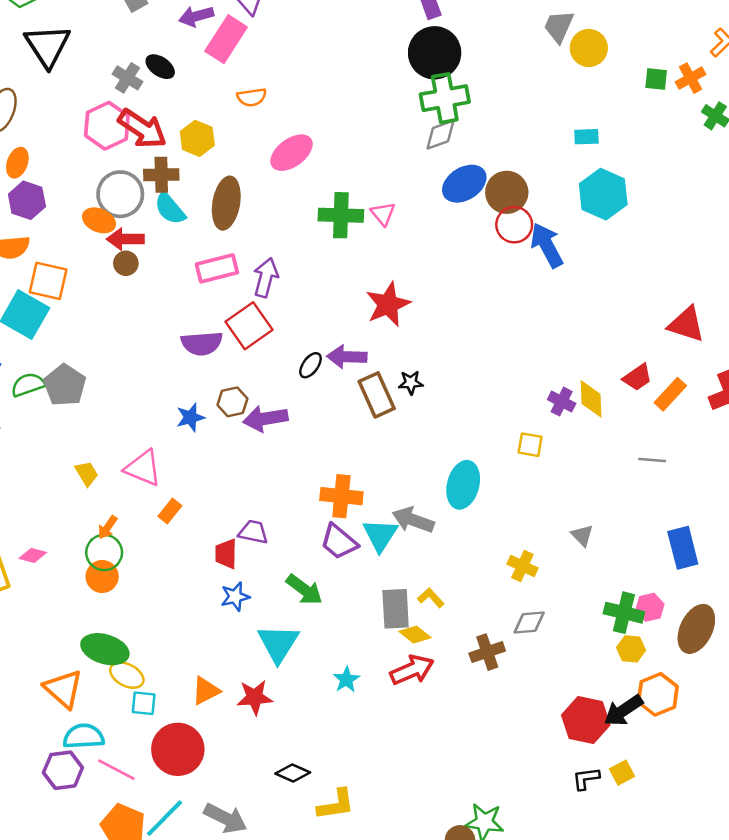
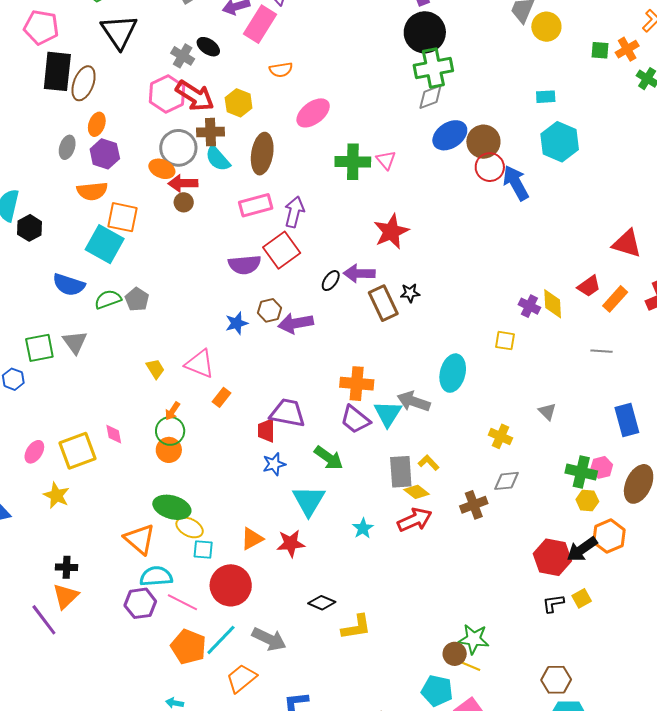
gray pentagon: (65, 385) -> (137, 299), size x0.7
purple trapezoid: (253, 532) -> (288, 413), size x1.5
pink diamond: (33, 555) -> (114, 434), turned 65

